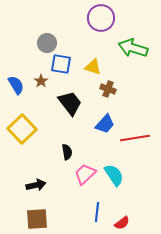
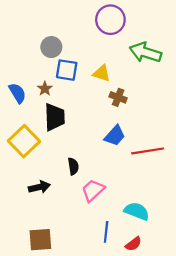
black trapezoid: (70, 103) -> (55, 117), moved, turned 36
cyan semicircle: (114, 175) -> (137, 211), moved, turned -35
black arrow: (36, 185) -> (39, 187), moved

